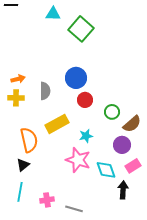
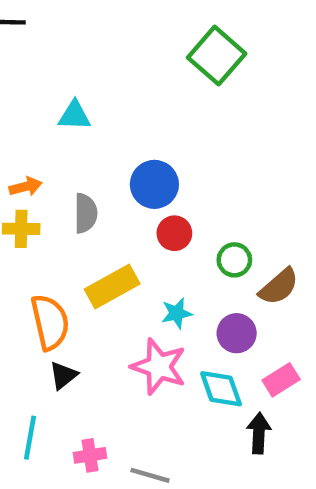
cyan triangle: (53, 14) -> (74, 116), moved
green square: (81, 29) -> (217, 56), moved
purple circle: (122, 145) -> (237, 333), moved
black triangle: (23, 165) -> (63, 375), moved

